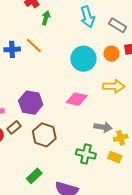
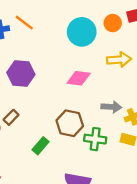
purple hexagon: (31, 103) -> (21, 73), moved
brown hexagon: (44, 135) -> (70, 123), moved
green rectangle: (34, 176) -> (40, 146), moved

